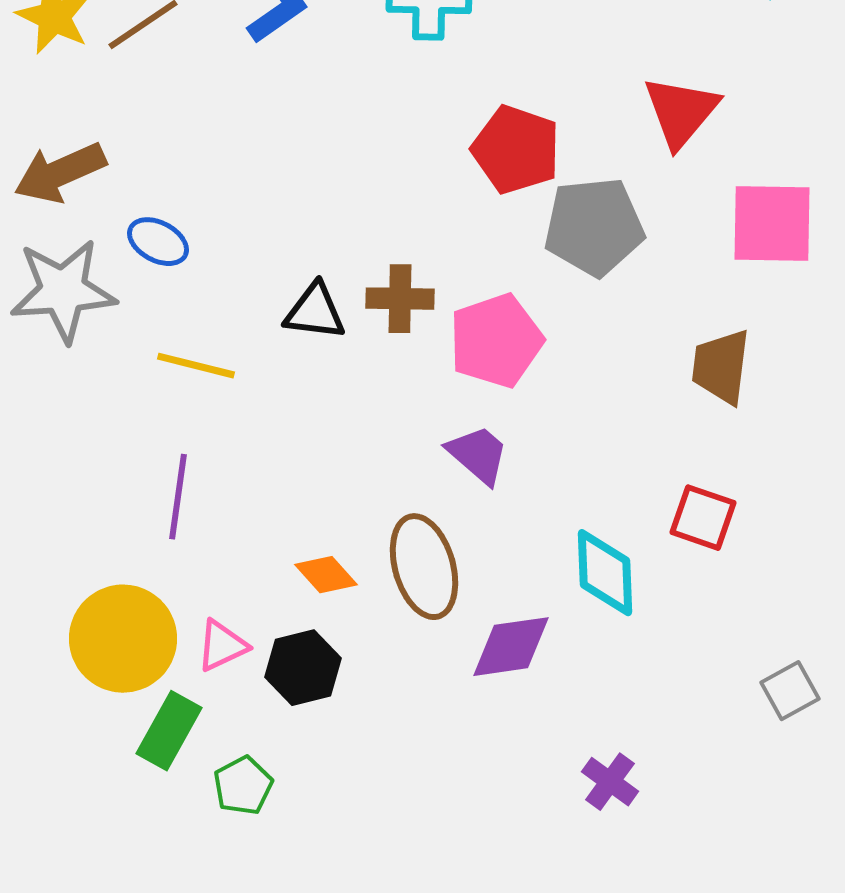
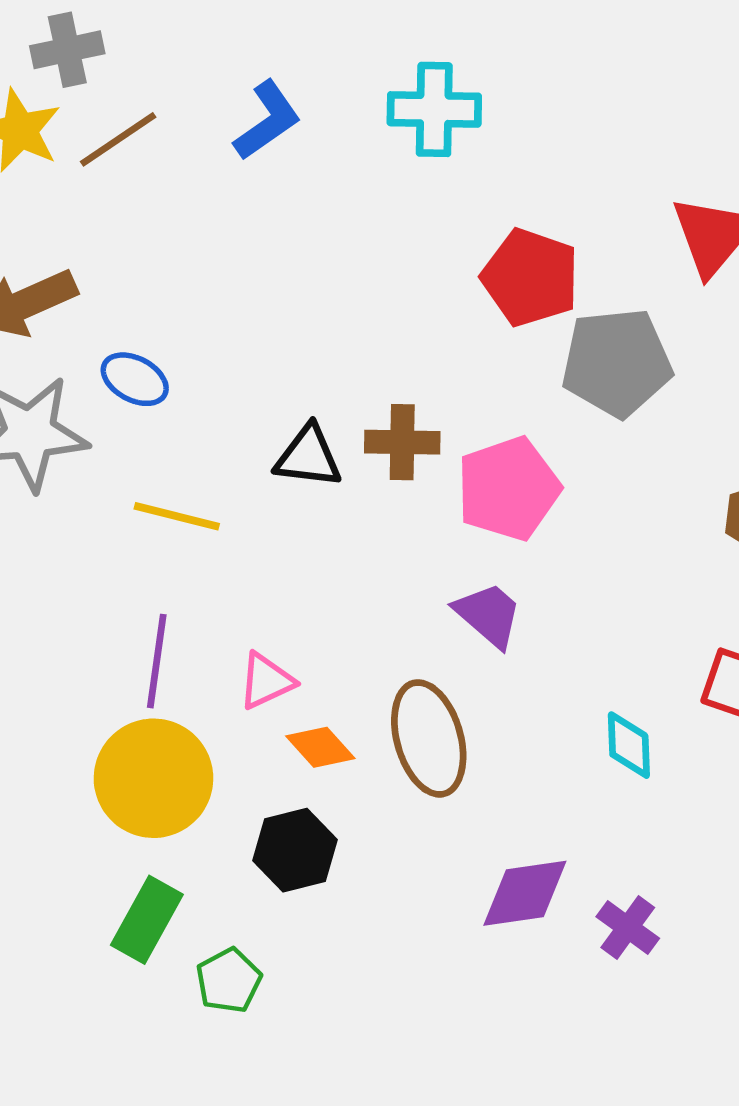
cyan diamond: (605, 573) -> (629, 745), size x0.7
yellow circle: (123, 639) -> (153, 778), moved
pink triangle: (222, 646) -> (266, 681), moved
purple diamond: (511, 647) -> (525, 893), moved
purple cross: (610, 782) -> (628, 928), moved

